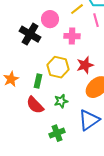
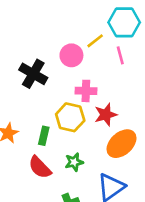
pink circle: (50, 19) -> (71, 55), moved
pink cross: (72, 36) -> (86, 91), moved

